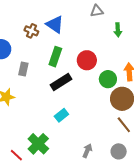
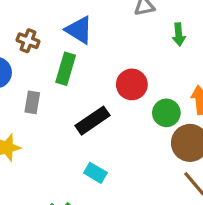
brown cross: (31, 31) -> (28, 41), moved
green rectangle: (55, 57) -> (66, 69), moved
cyan rectangle: (61, 115) -> (95, 173), turned 72

